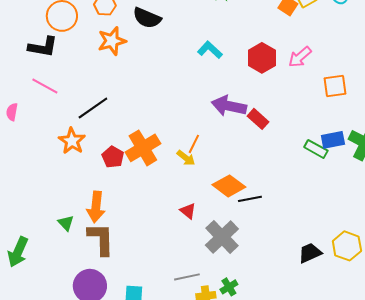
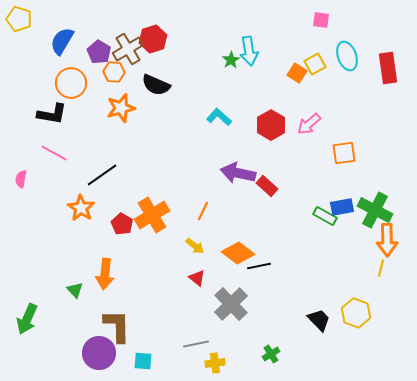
yellow arrow: (186, 158) -> (195, 246), moved
brown L-shape: (101, 239) -> (117, 326), moved
black trapezoid: (310, 253) -> (319, 320), turned 70
green cross: (229, 287) -> (271, 354), moved

